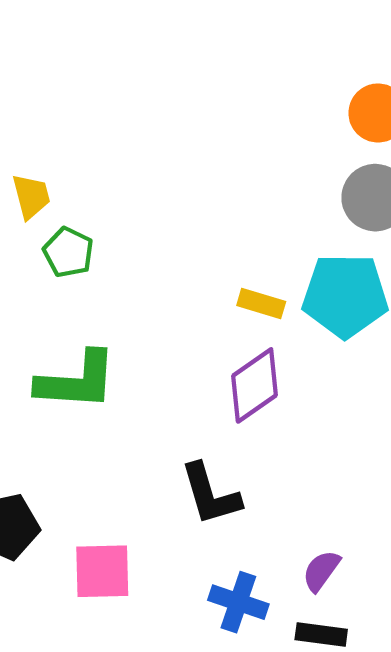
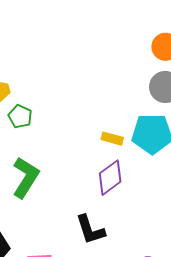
green L-shape: (77, 381) -> (26, 177), turned -60

